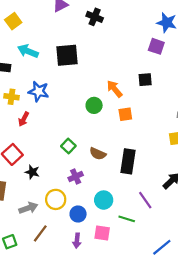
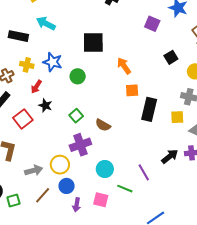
purple square: (156, 46) -> (152, 24), moved
black square: (67, 55) -> (93, 42), moved
black square: (145, 80) -> (171, 57), moved, turned -32
green circle: (94, 105) -> (78, 76), moved
black rectangle: (128, 161) -> (149, 109), moved
black star: (32, 172) -> (45, 105), moved
purple cross: (76, 176) -> (80, 145), size x1.5
blue circle: (78, 214) -> (67, 186), moved

